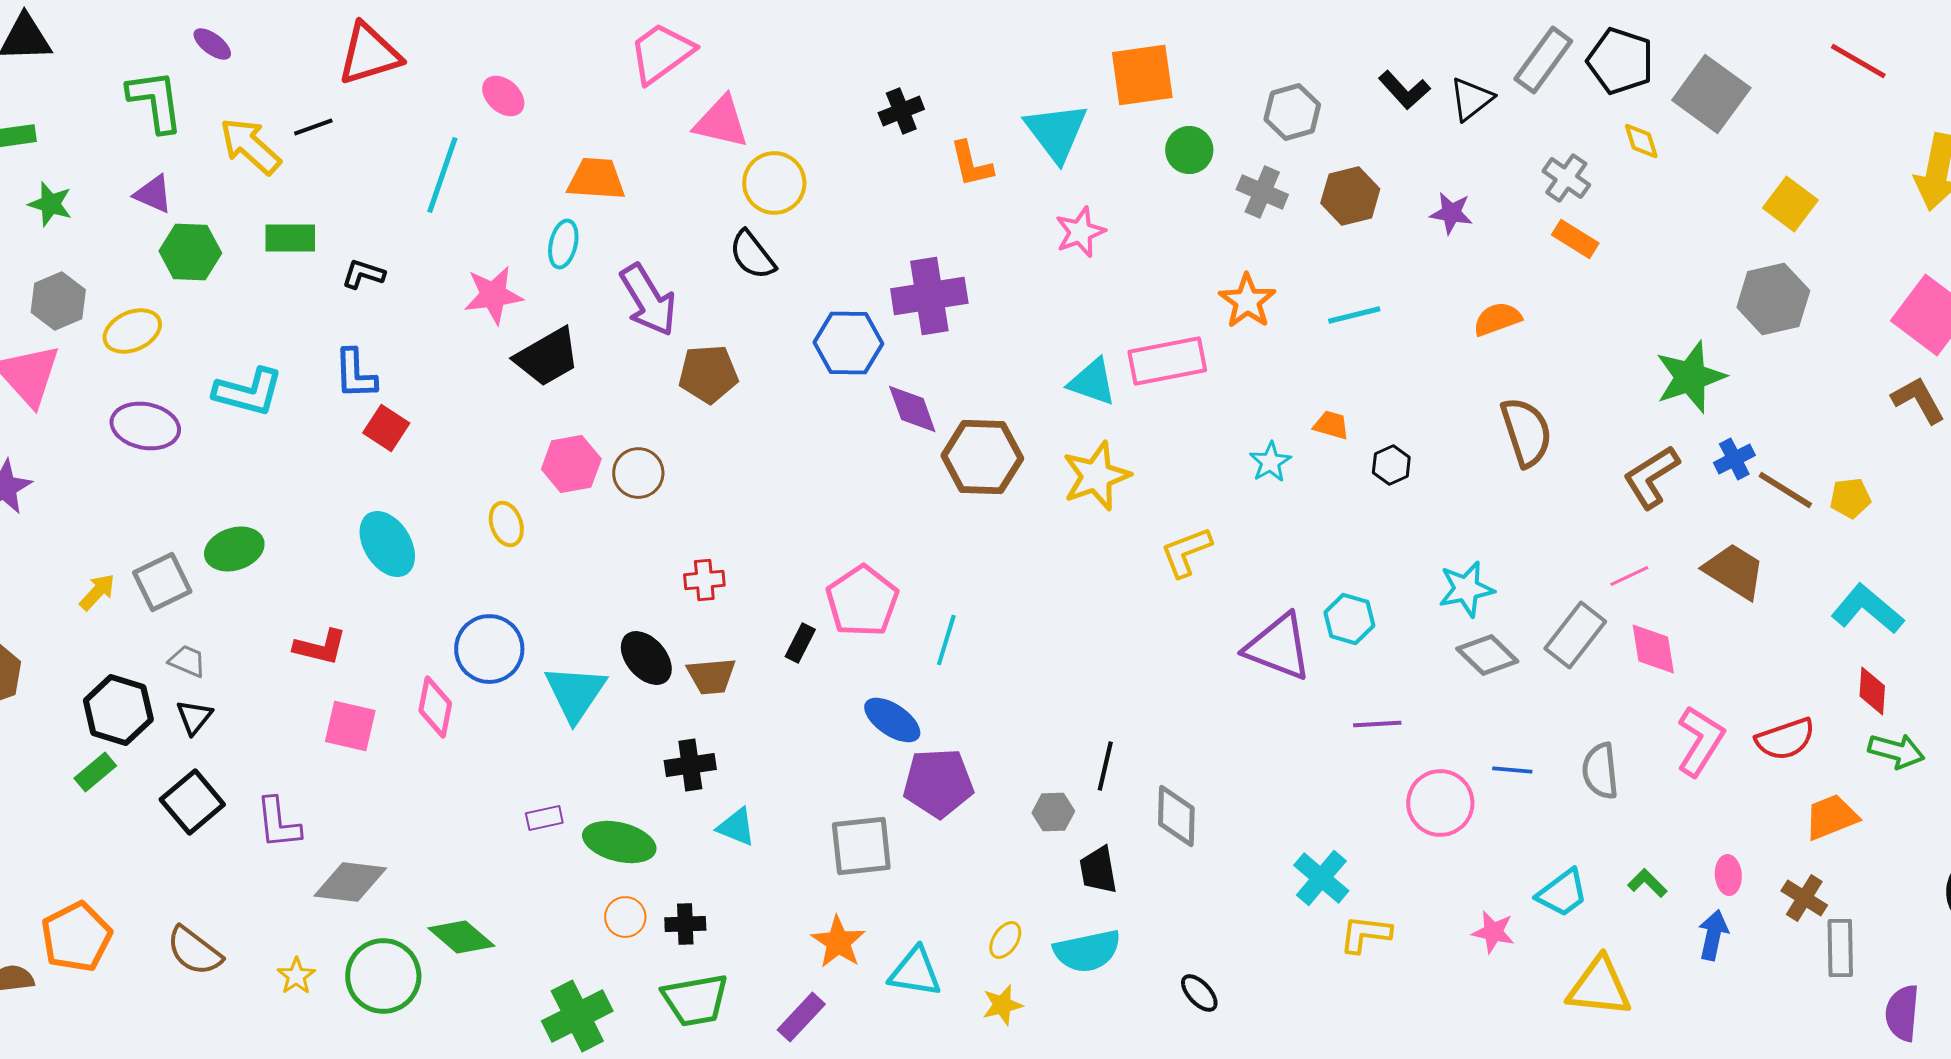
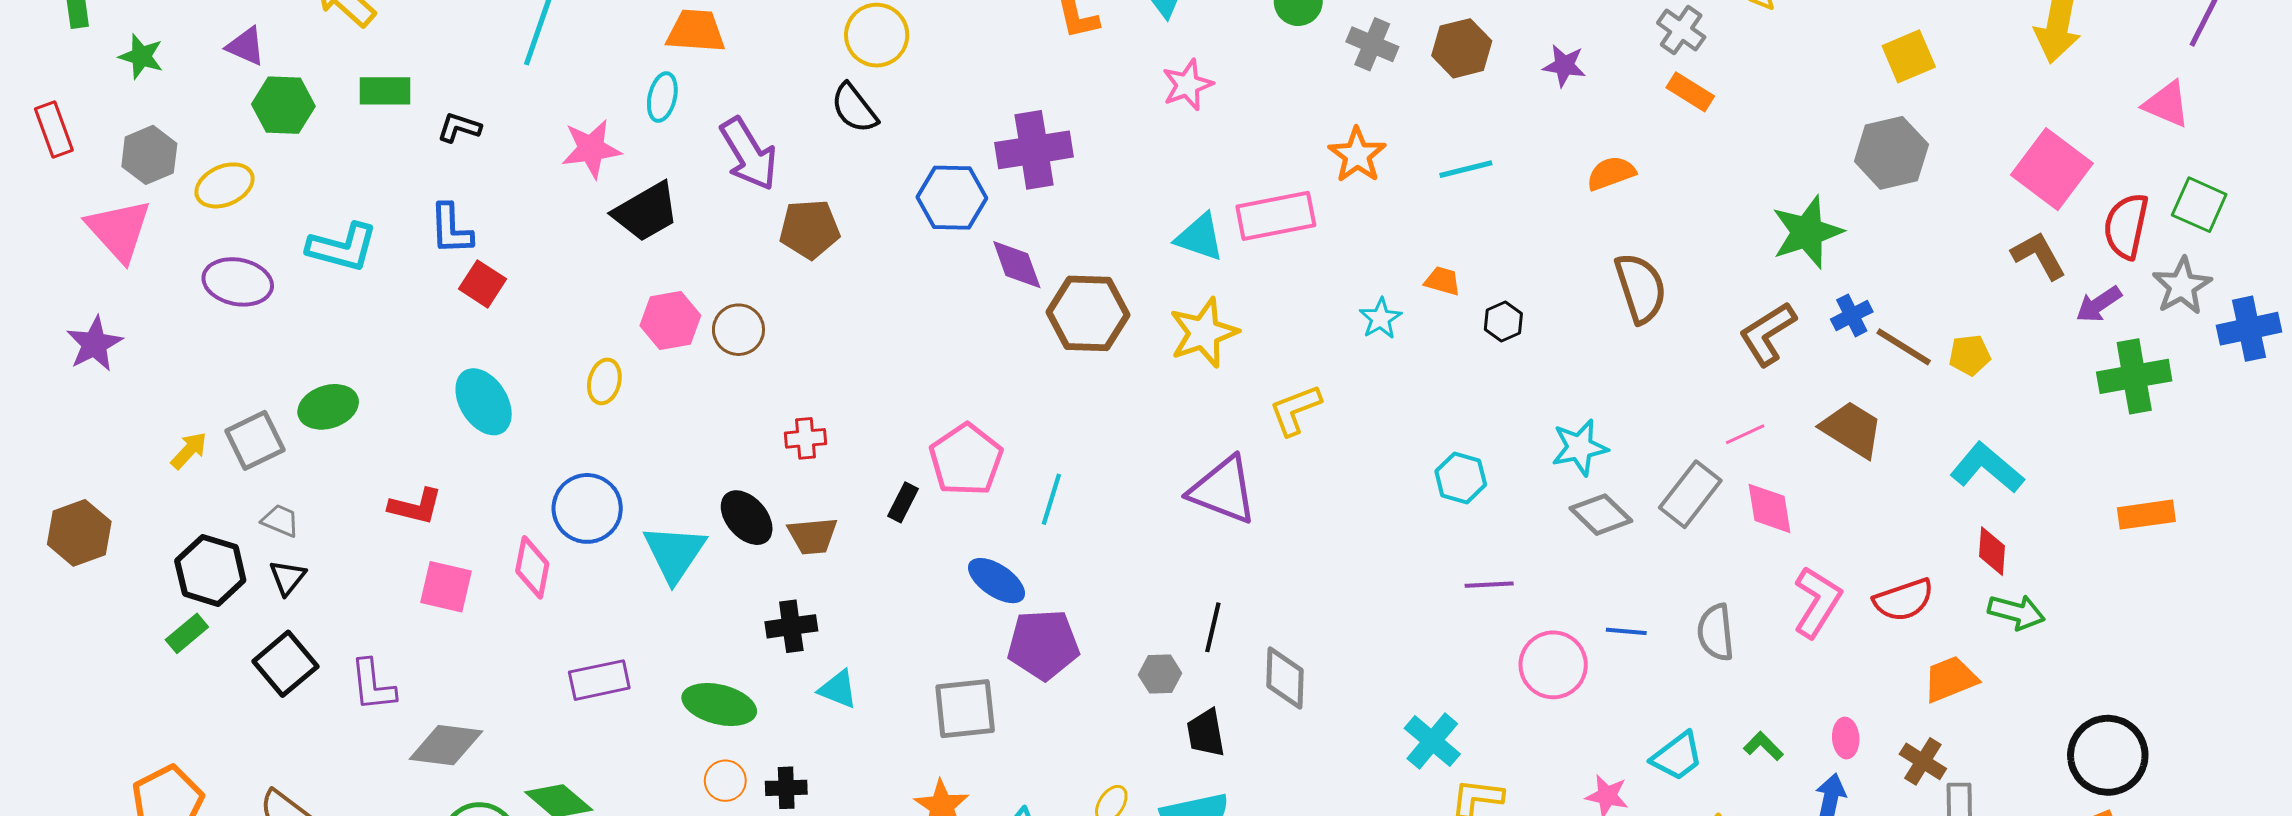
yellow square: (1790, 204) -> (1909, 56), turned 30
yellow ellipse: (506, 524) -> (604, 381), turned 33
purple triangle: (1278, 647) -> (1223, 490), moved
purple rectangle: (544, 818) -> (599, 680), moved, size x1.6

